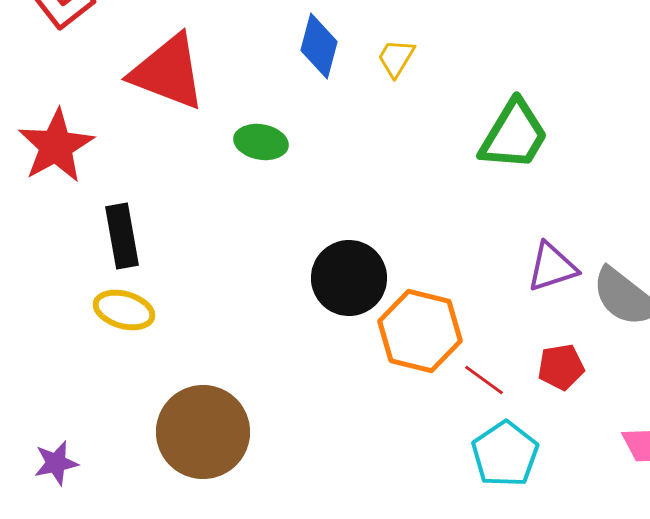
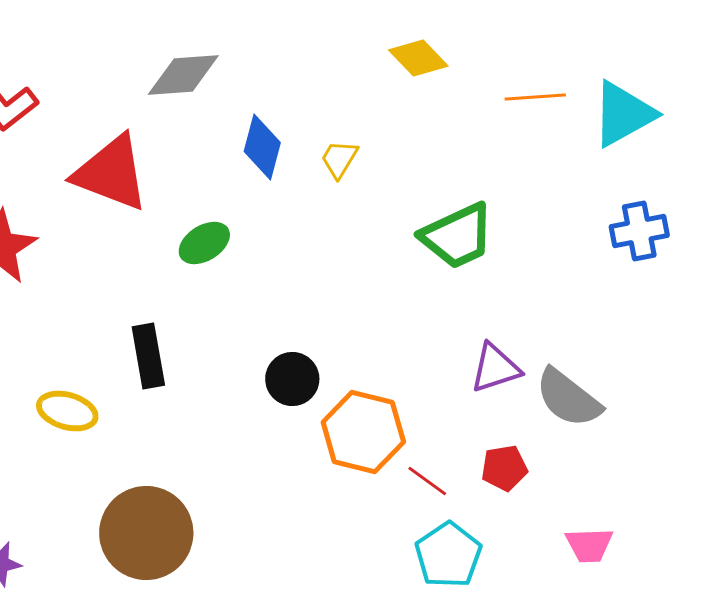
green trapezoid: (514, 135) -> (457, 236), turned 34
green ellipse: (261, 142) -> (204, 243), turned -42
black rectangle: (122, 236) -> (148, 356), moved
black circle: (349, 278) -> (292, 379), size x0.7

